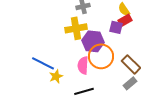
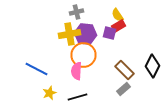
purple hexagon: (93, 41) -> (86, 34), moved
orange circle: (101, 56) -> (84, 55), moved
yellow star: (56, 76) -> (50, 93), moved

